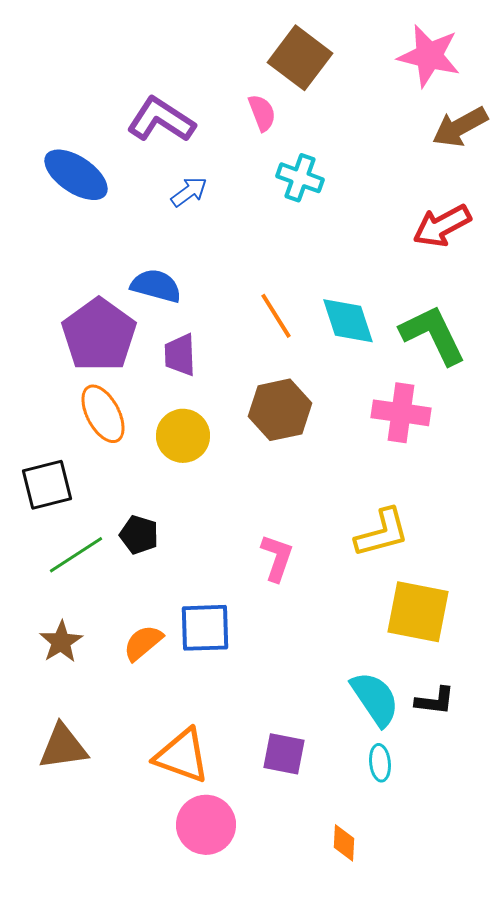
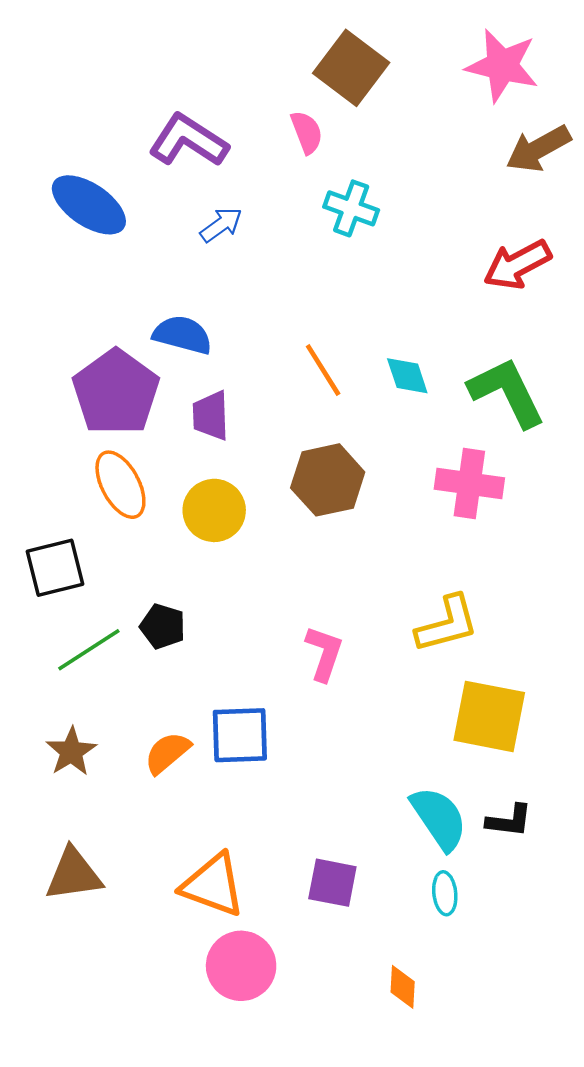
cyan diamond: (348, 321) -> (407, 376), size x0.7

